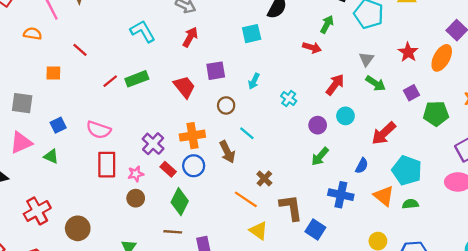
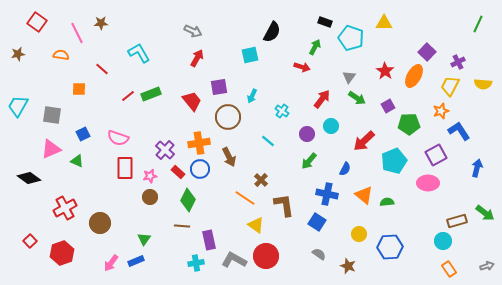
cyan L-shape: (143, 31) -> (139, 53), moved
brown circle: (226, 105) -> (228, 117), size x1.6
cyan line: (247, 133) -> (268, 141), moved
cyan pentagon: (407, 170) -> (394, 161), moved, turned 30
blue square: (315, 229) -> (317, 222), moved

